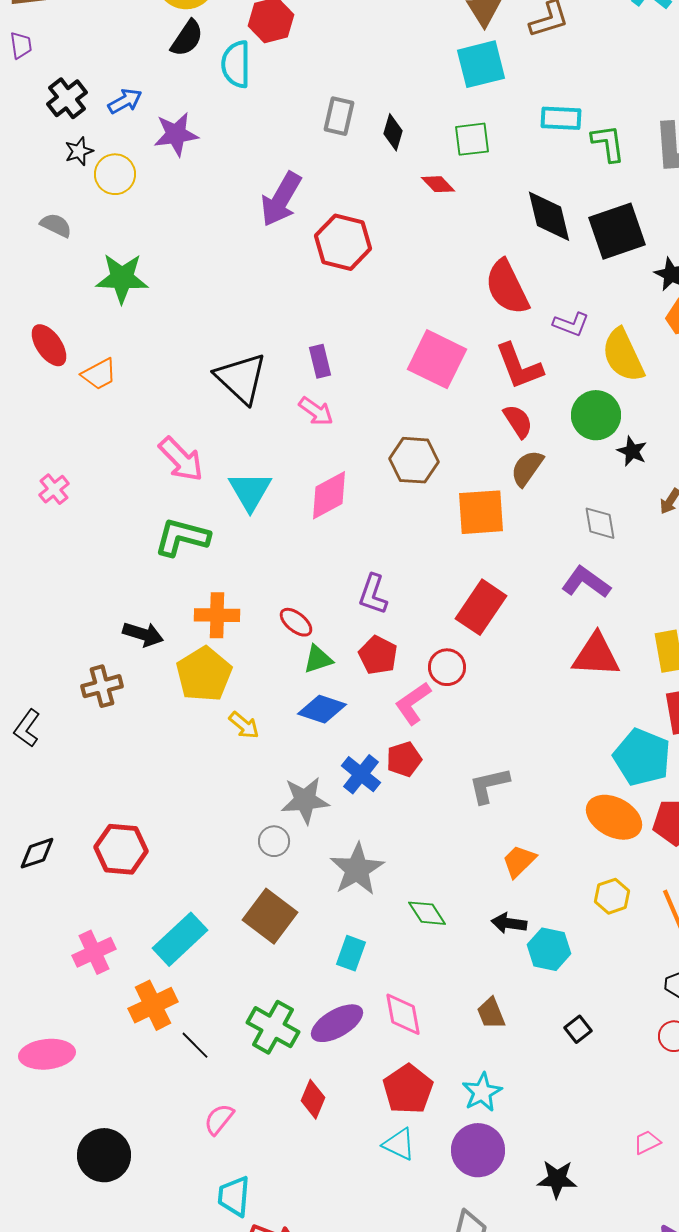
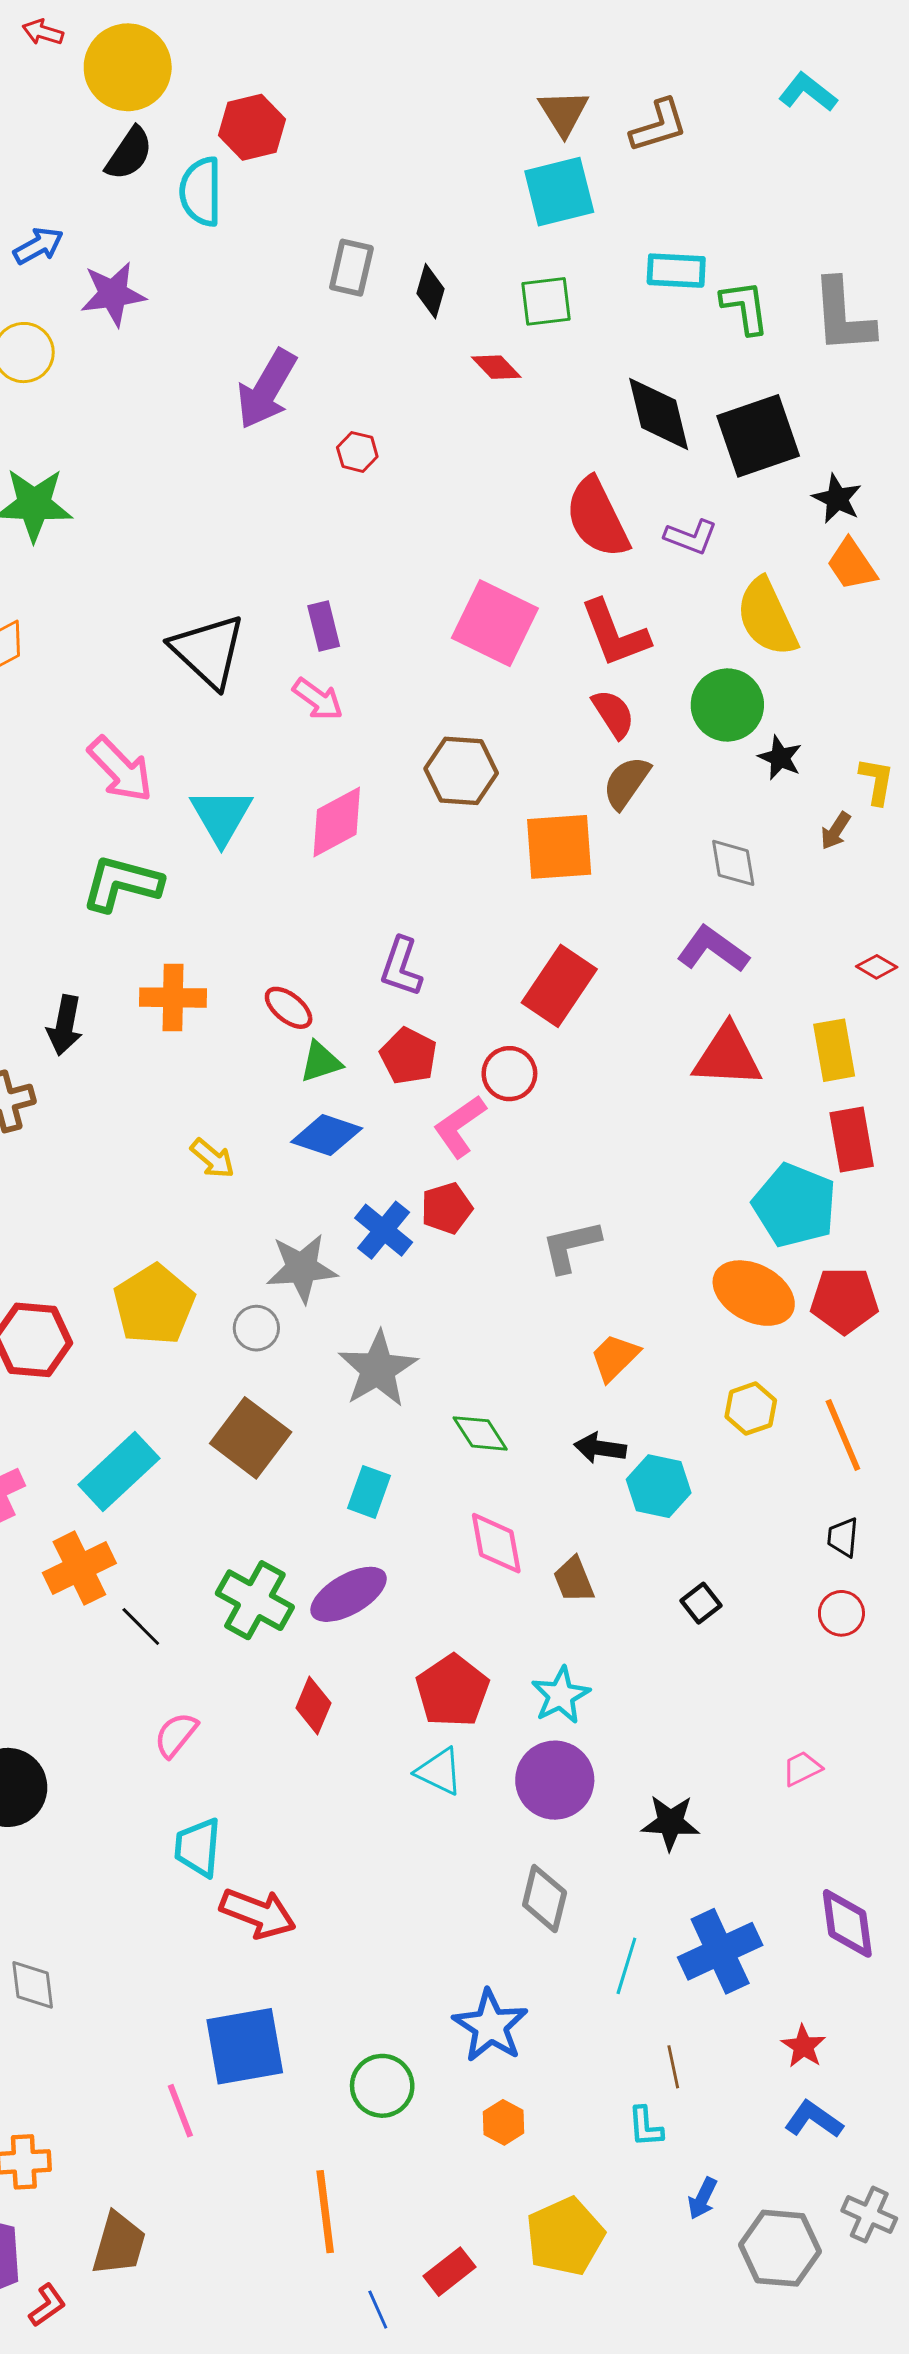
red hexagon: (343, 242) -> (357, 452), size x0.5
purple L-shape: (571, 324) -> (691, 537), moved
black arrow: (143, 634) -> (65, 1025), turned 84
yellow pentagon: (204, 674) -> (154, 1305), moved
pink diamond: (403, 1014) -> (496, 1543), moved

